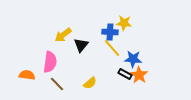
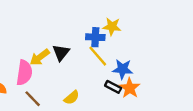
yellow arrow: (63, 35) -> (40, 57), moved

